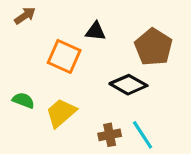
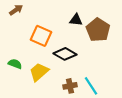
black triangle: (96, 31) -> (76, 20), moved
black diamond: (128, 85) -> (65, 54), moved

